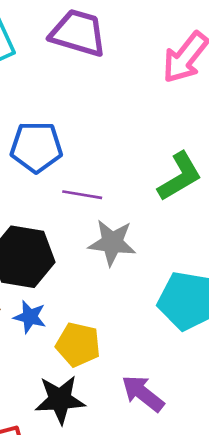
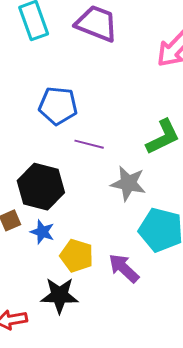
gray star: (112, 243) -> (128, 183), moved
purple arrow: (143, 393) -> (124, 268), moved

